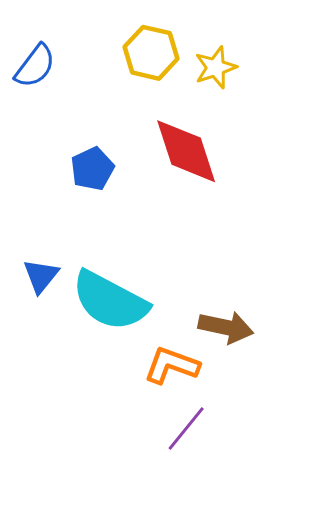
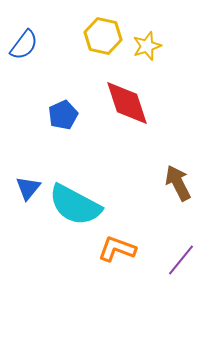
brown arrow: (226, 327) -> (178, 183), moved, turned -129
purple line: (186, 428) -> (181, 260), moved

